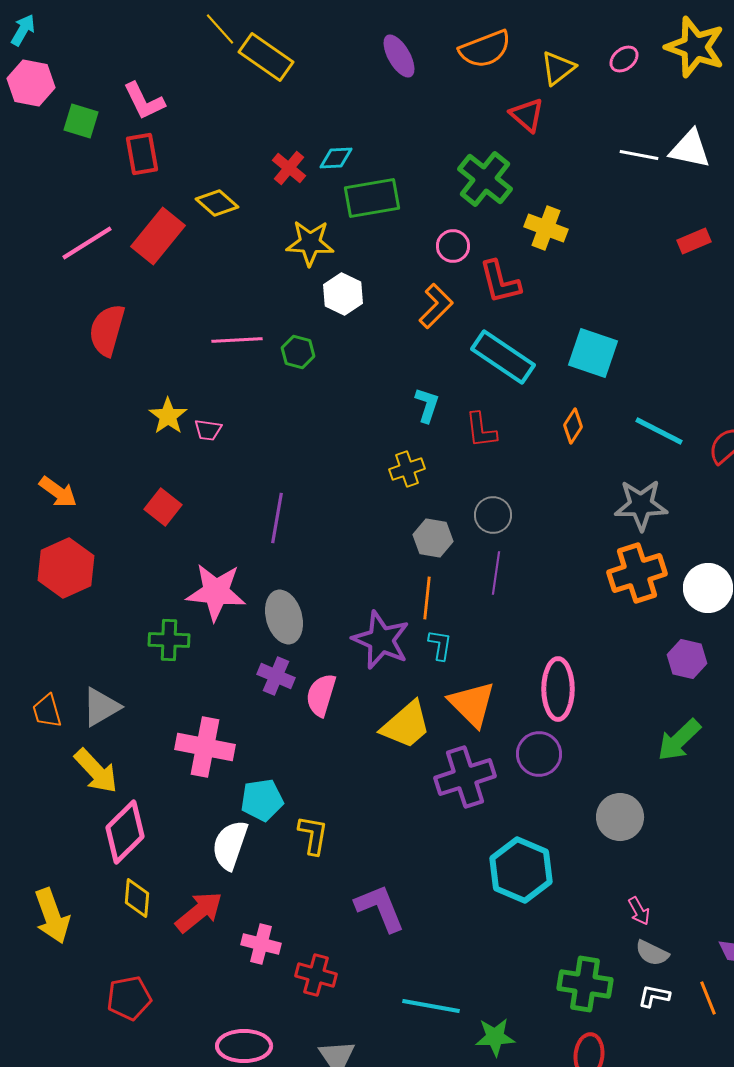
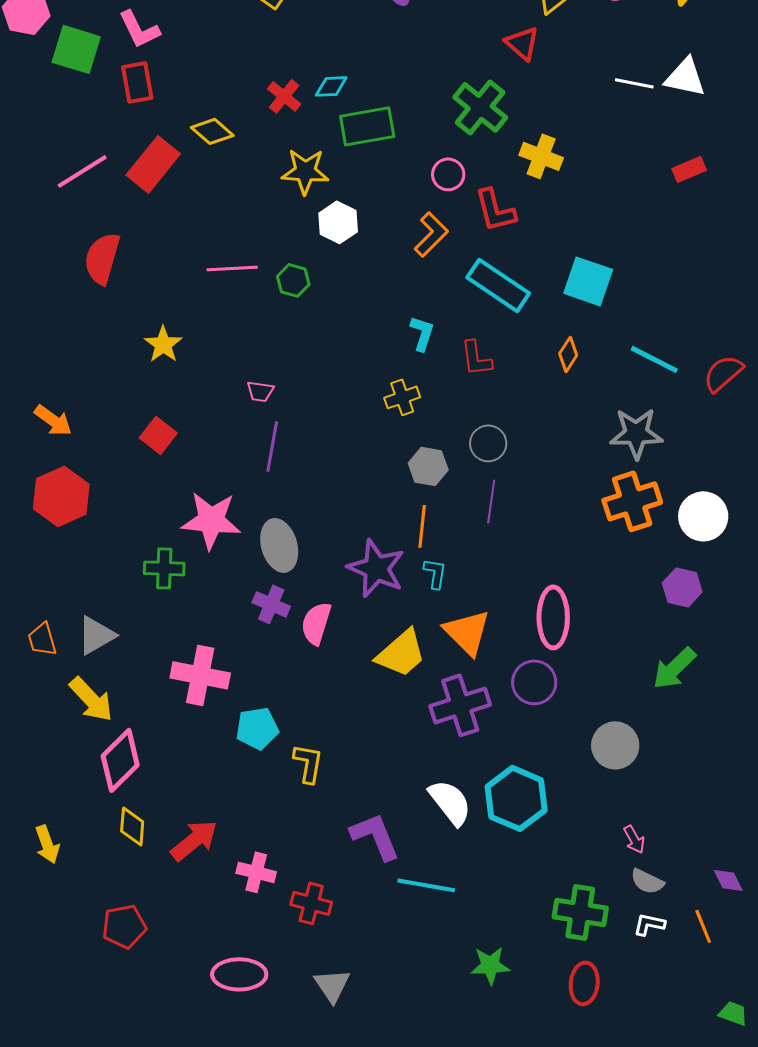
green square: (81, 121) -> (76, 49), size x1.4
pink trapezoid: (208, 430) -> (260, 391), moved
white semicircle: (230, 845) -> (450, 802), moved, turned 123
yellow arrow: (52, 916) -> (47, 844), size x0.7
cyan line: (431, 1006) -> (426, 885), moved

